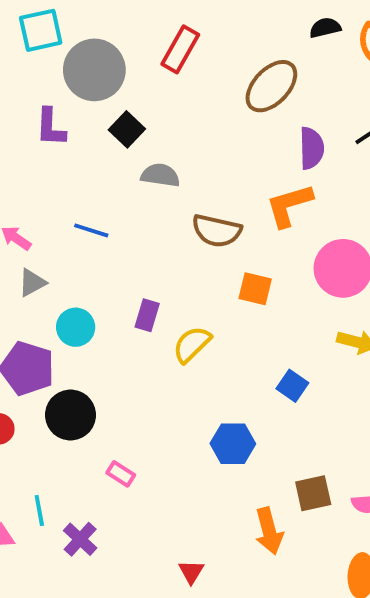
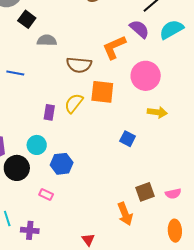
purple semicircle: (312, 148) -> (139, 29), moved, turned -40
orange square: (255, 289) -> (102, 92), size x1.4
cyan circle: (76, 327) -> (37, 145), moved
yellow semicircle: (192, 344) -> (74, 103), moved
blue hexagon: (233, 444) -> (62, 164), moved
purple cross: (80, 539) -> (30, 230), turned -30

